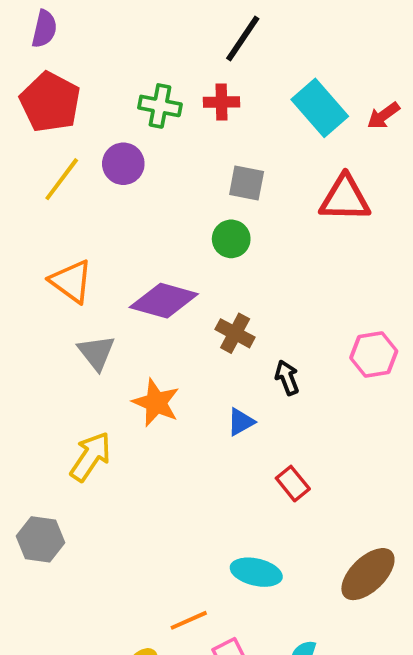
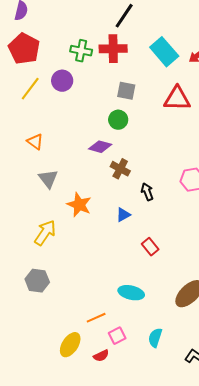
red cross: (222, 102) -> (113, 49), size x1.5
orange triangle: (71, 281) -> (35, 142), size x0.7
purple diamond: (164, 301) -> (100, 147), moved, size x0.7
gray hexagon: (40, 539) -> (37, 281), moved

